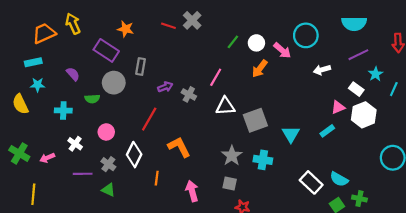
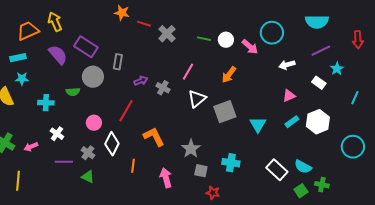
gray cross: (192, 20) -> (167, 34), moved
orange star: (126, 29) -> (122, 13), moved
green line: (233, 42) -> (204, 39), turned 64
orange arrow: (260, 69) -> (229, 75), moved
purple semicircle: (73, 74) -> (58, 55), moved, size x1.5
cyan line: (394, 89) -> (355, 98), moved
white triangle: (225, 106) -> (197, 99), turned -36
pink triangle: (338, 107) -> (289, 96), moved
white hexagon: (364, 115) -> (318, 122), moved
pink circle: (106, 132) -> (94, 123), moved
gray star: (232, 156) -> (191, 149), moved
cyan cross: (263, 160) -> (231, 163), moved

